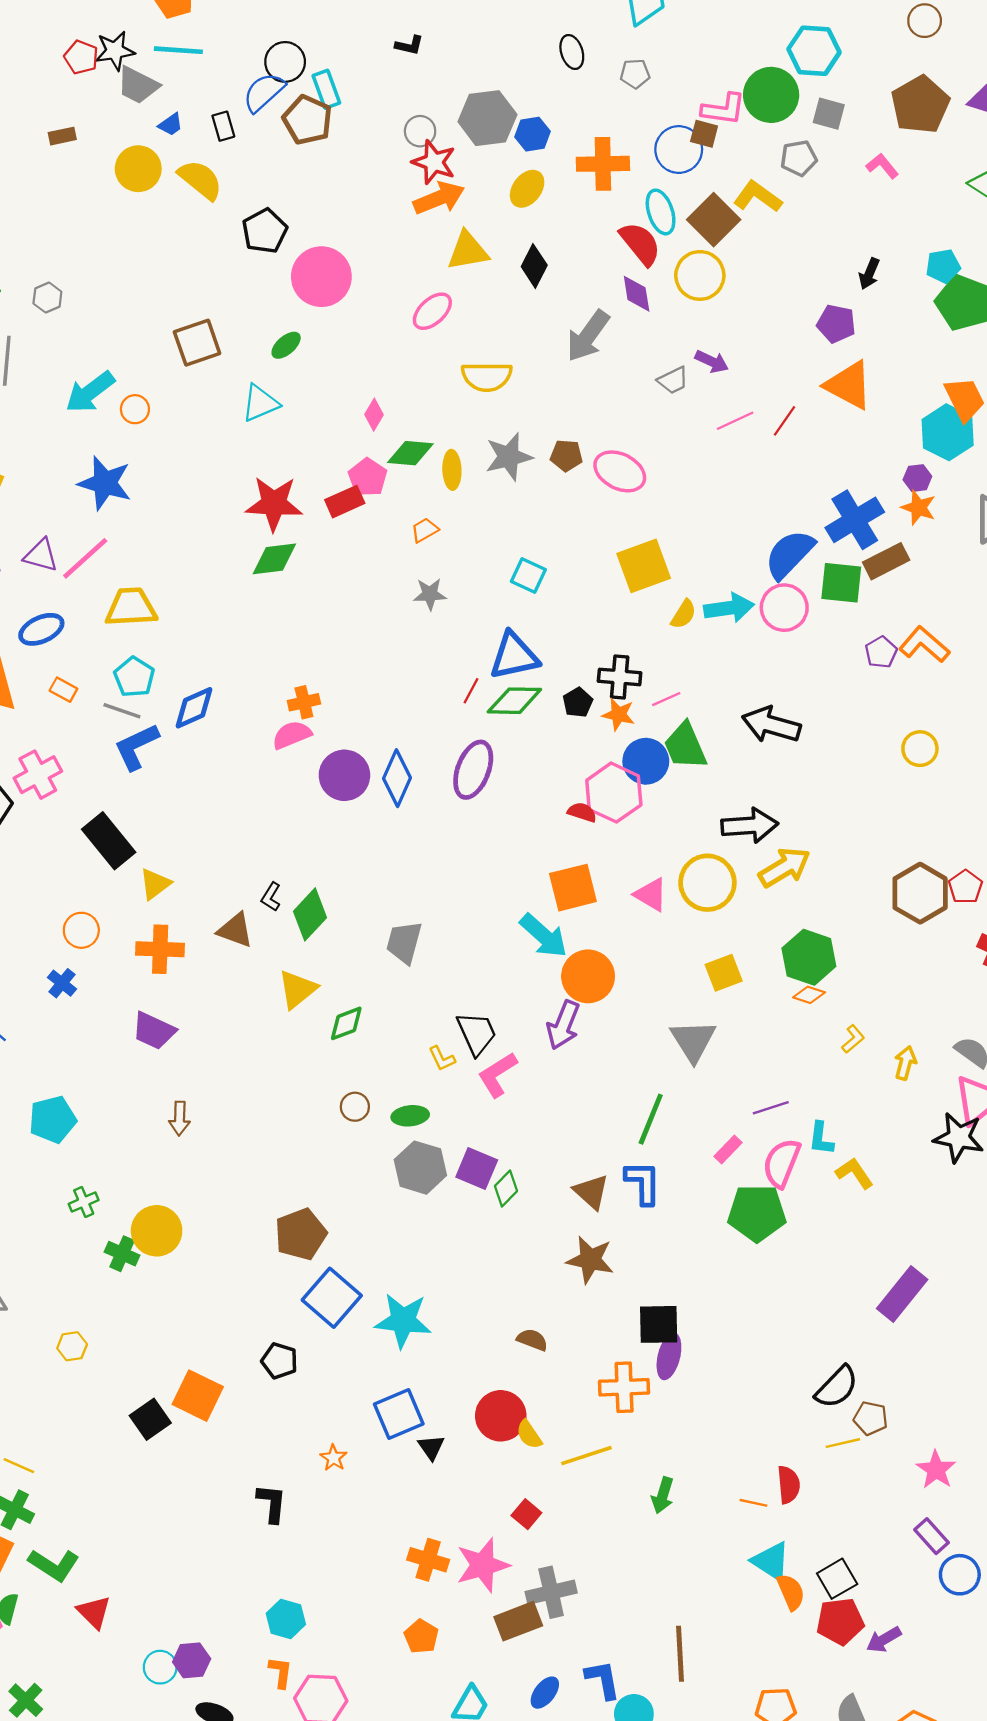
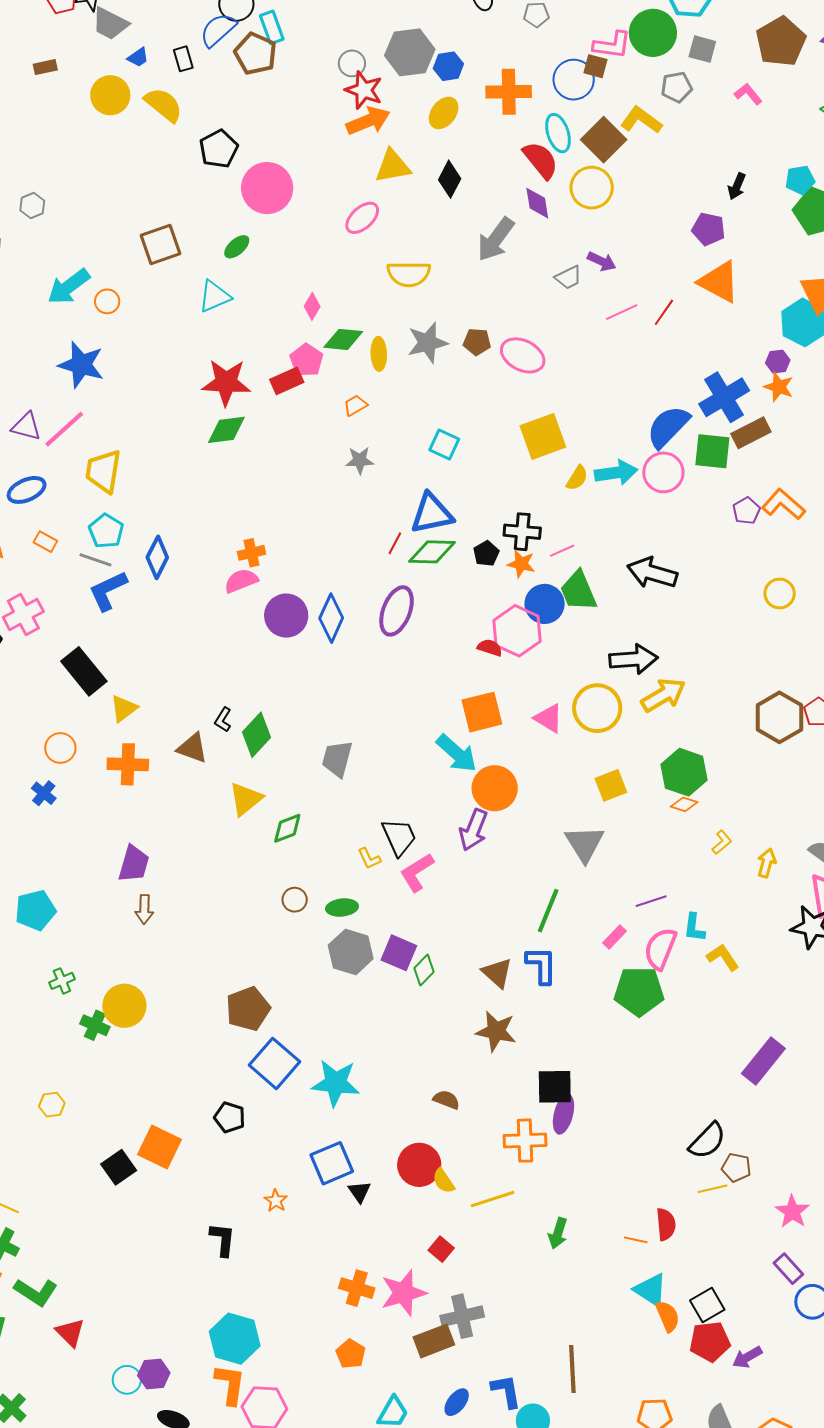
yellow trapezoid: (131, 607) -> (103, 471), turned -78
blue diamond: (194, 708) -> (157, 557), turned -39
purple trapezoid: (154, 1031) -> (134, 864), moved, turned -99
cyan hexagon: (286, 1619) -> (235, 1339), size x1.5
orange L-shape: (281, 1672) -> (230, 1384), size x1.5

